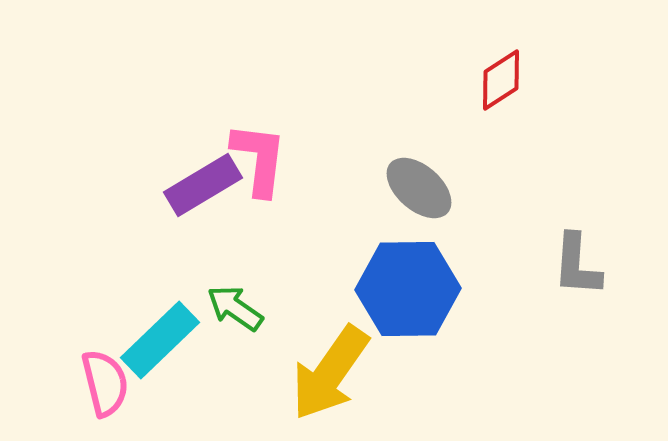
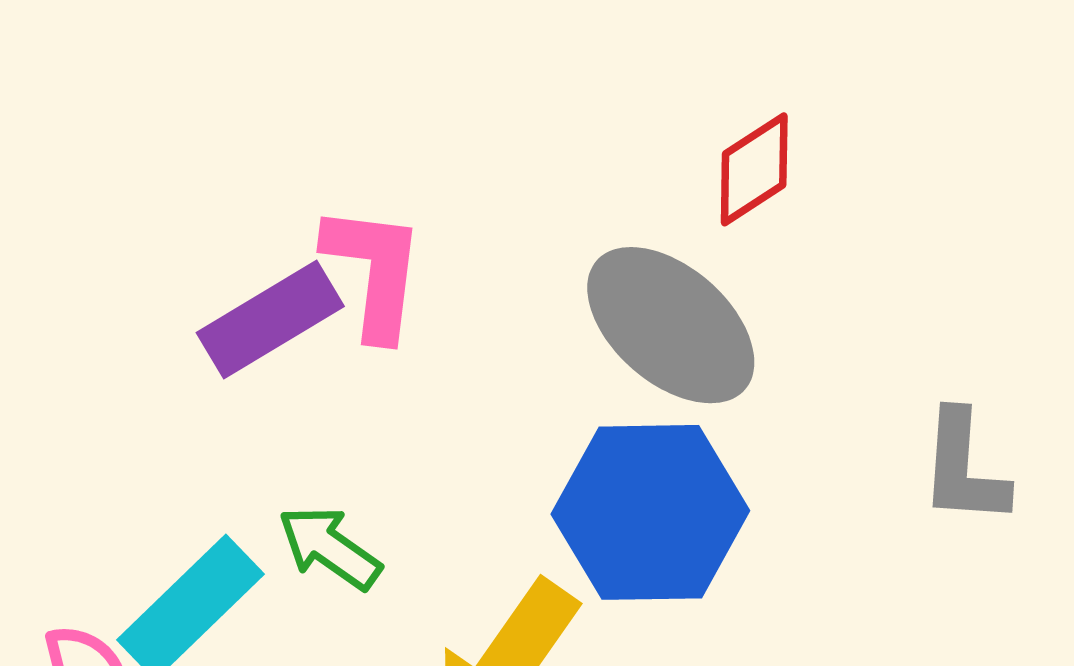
red diamond: (501, 80) -> (754, 169), moved
gray ellipse: (419, 188) -> (671, 325), size x1.4

